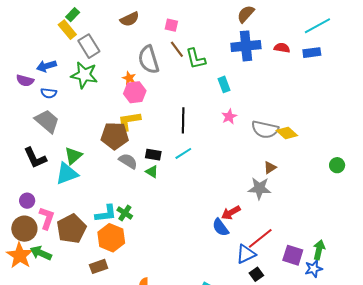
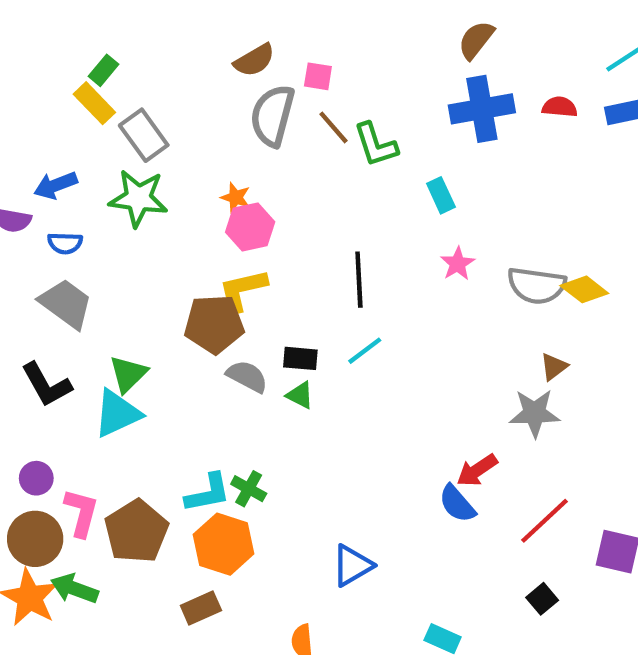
brown semicircle: (130, 19) -> (254, 60), moved
gray semicircle: (149, 60) -> (272, 115), moved, turned 36
blue triangle: (246, 254) -> (352, 565), moved

